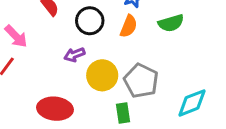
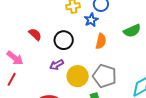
green semicircle: (171, 23) -> (132, 31), moved
orange semicircle: (129, 26) -> (101, 41), moved

